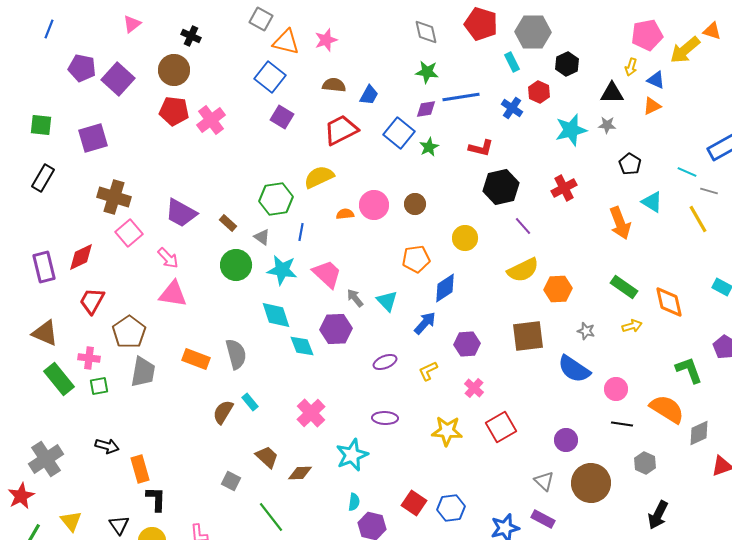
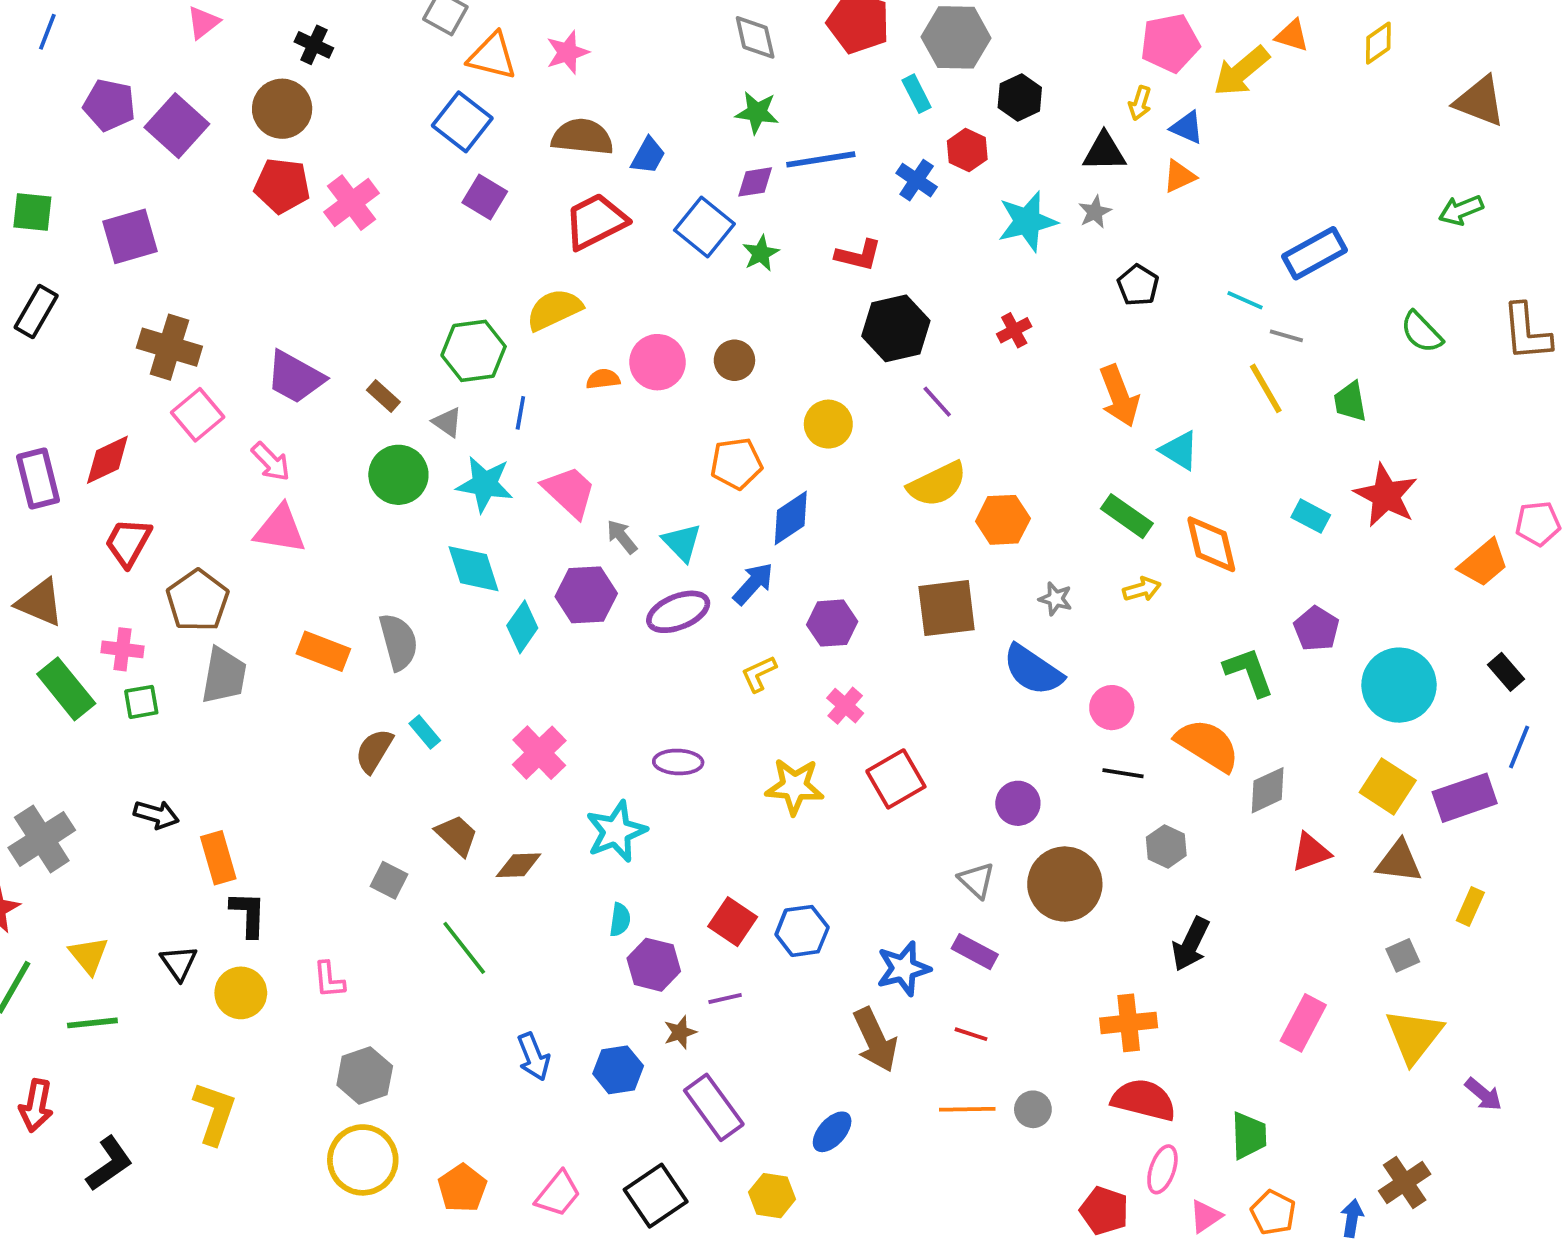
brown semicircle: (334, 85) -> (582, 137), size x1.4
gray star: (607, 125) -> (1095, 212), turned -30
red cross: (564, 188) -> (1014, 330), size x0.7
cyan triangle: (652, 202) -> (1179, 450), moved
cyan diamond: (302, 346) -> (522, 627), turned 56
purple ellipse: (385, 362) -> (678, 612), moved, size x1.4

